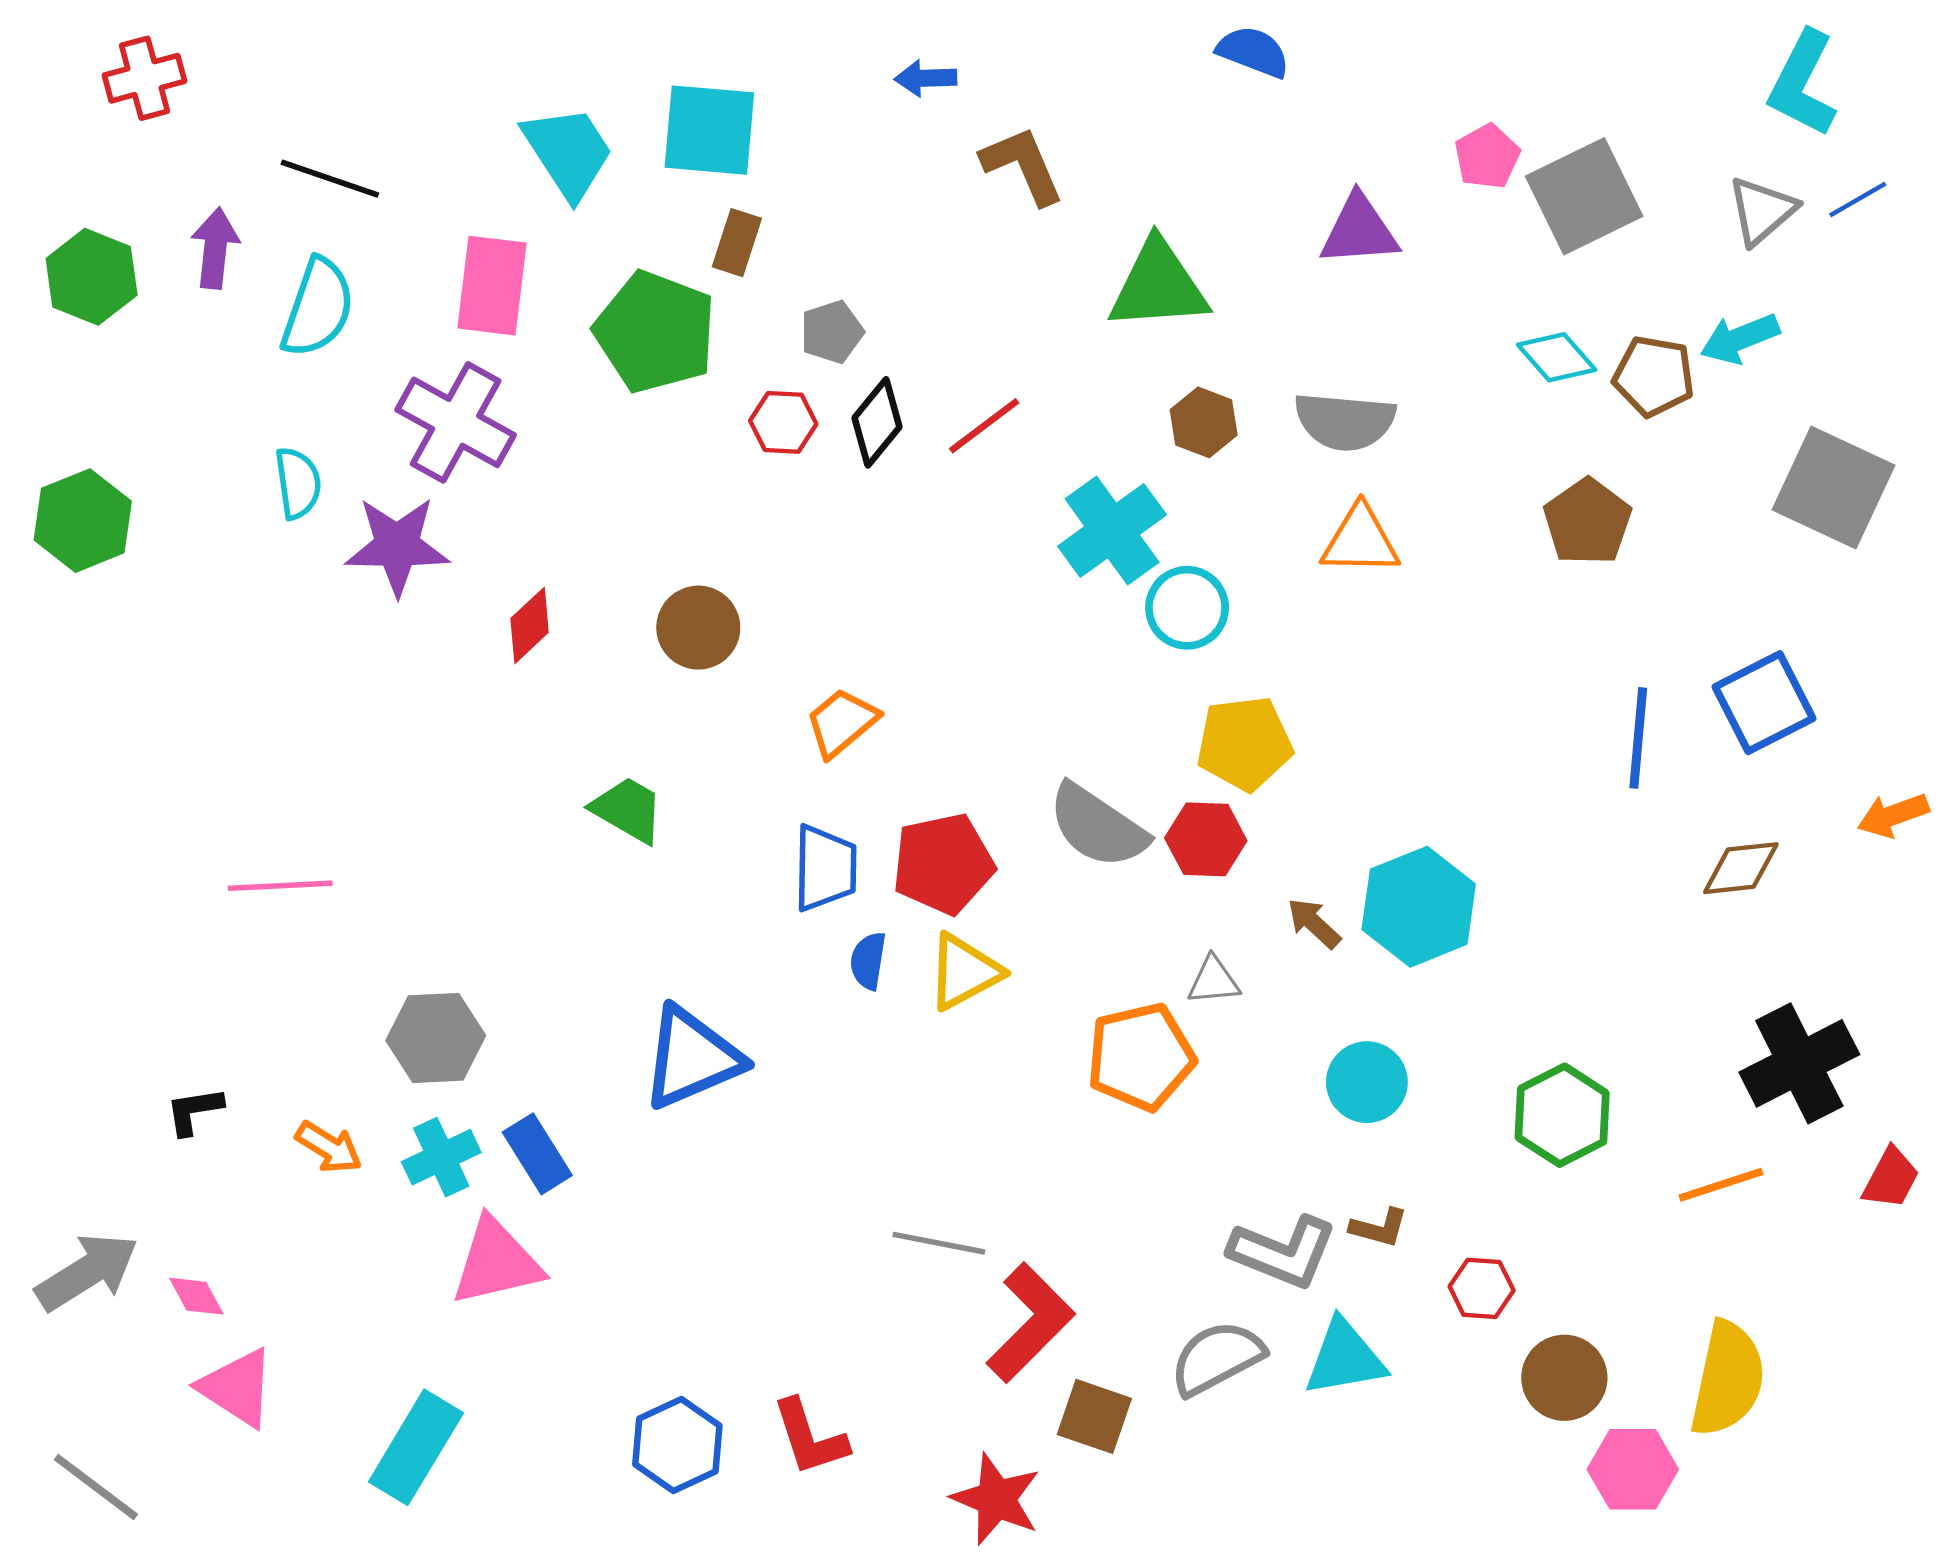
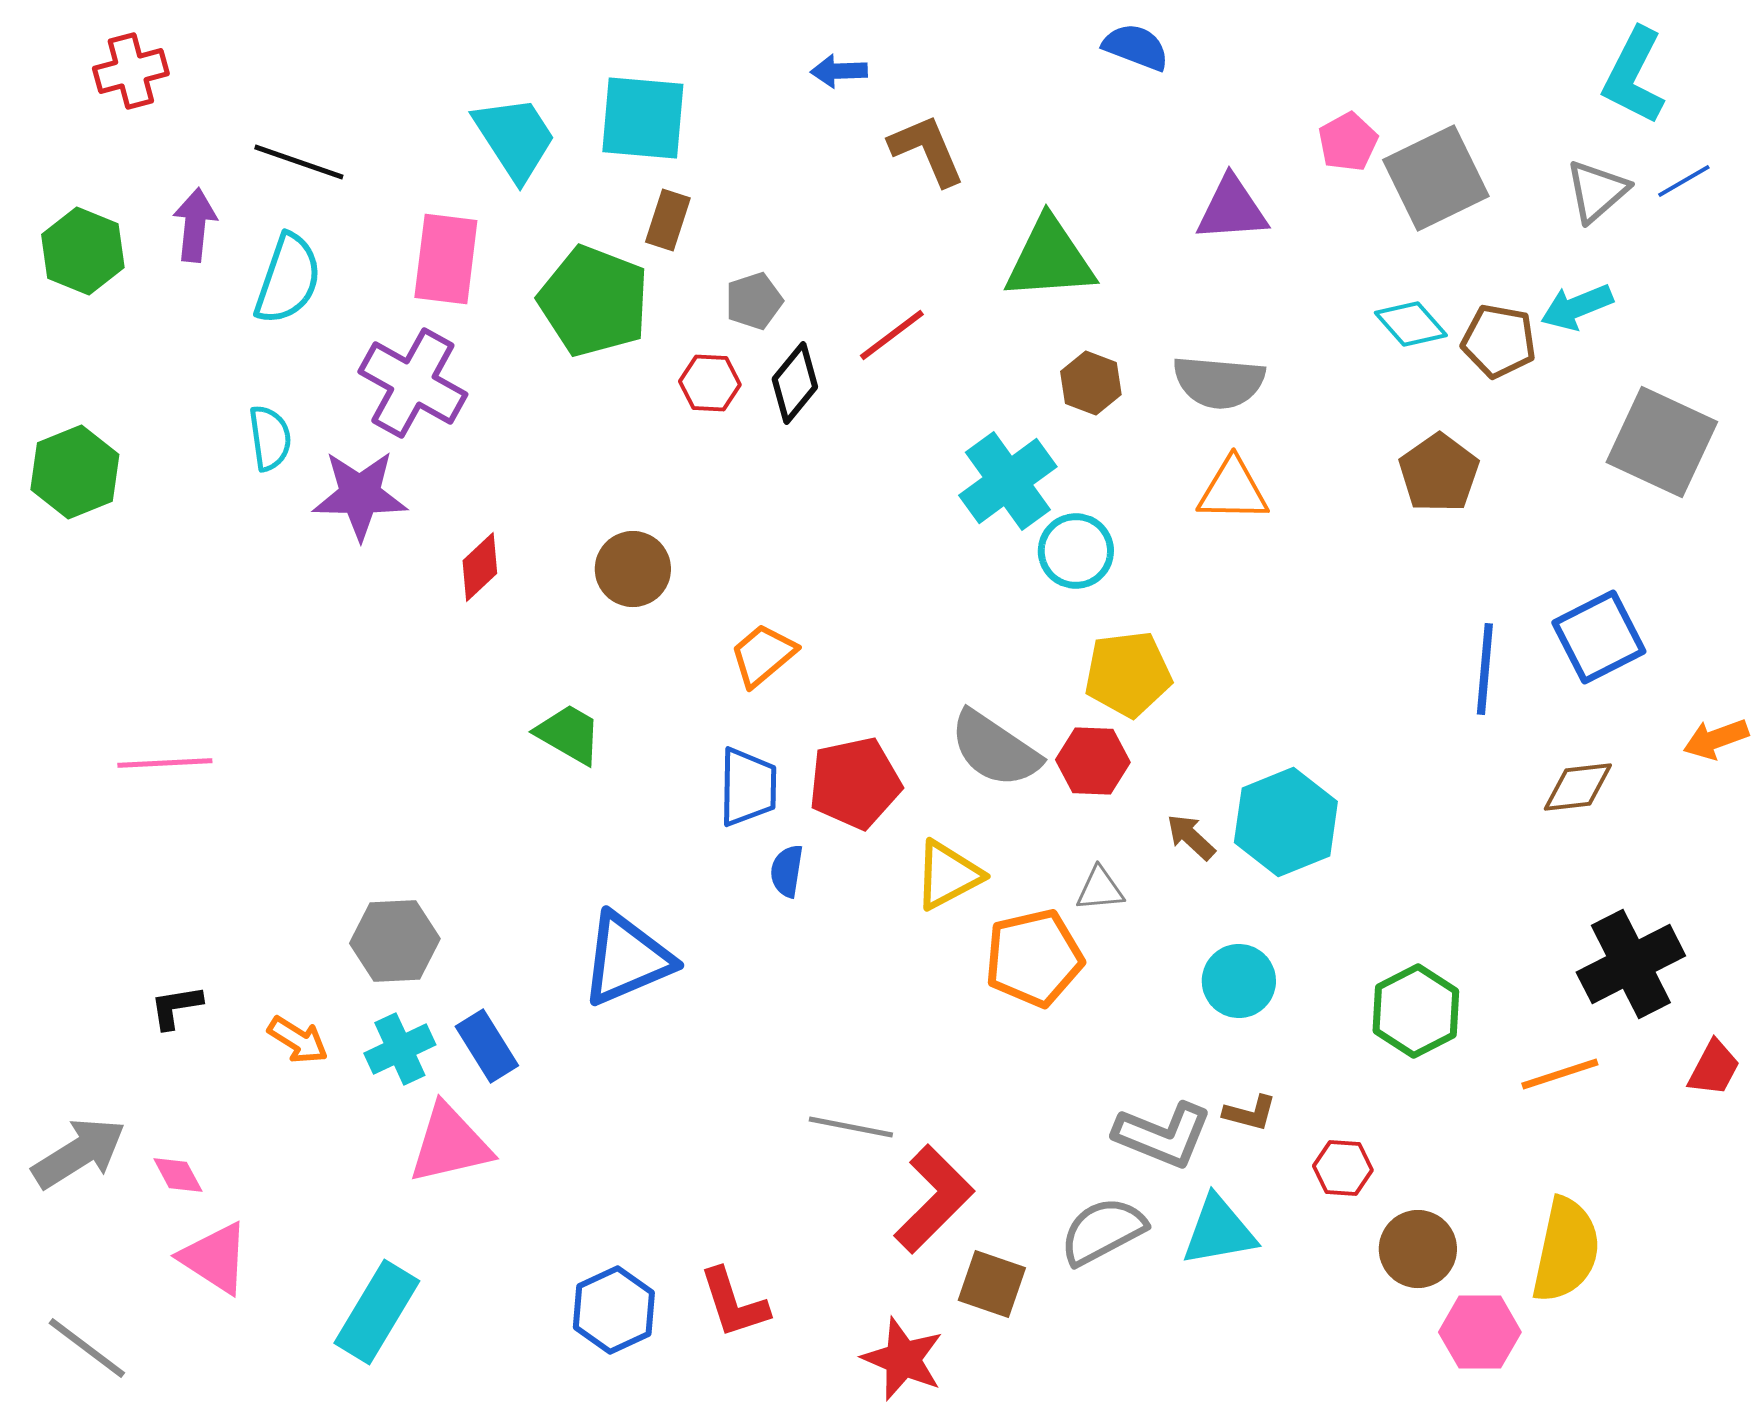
red line: (984, 426) -> (892, 335), moved
pink line: (280, 886) -> (165, 763), moved
yellow triangle: (964, 972) -> (948, 875), moved

